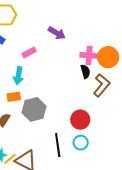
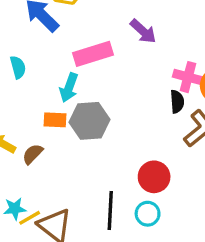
pink rectangle: (29, 53) -> (93, 54), size x1.6
gray hexagon: (34, 109) -> (89, 121), moved

